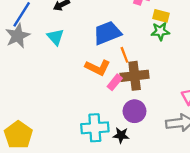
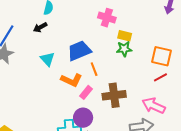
cyan triangle: (55, 37) -> (48, 59), moved
brown cross: (135, 76) -> (114, 95), moved
purple circle: (134, 111) -> (83, 118), moved

